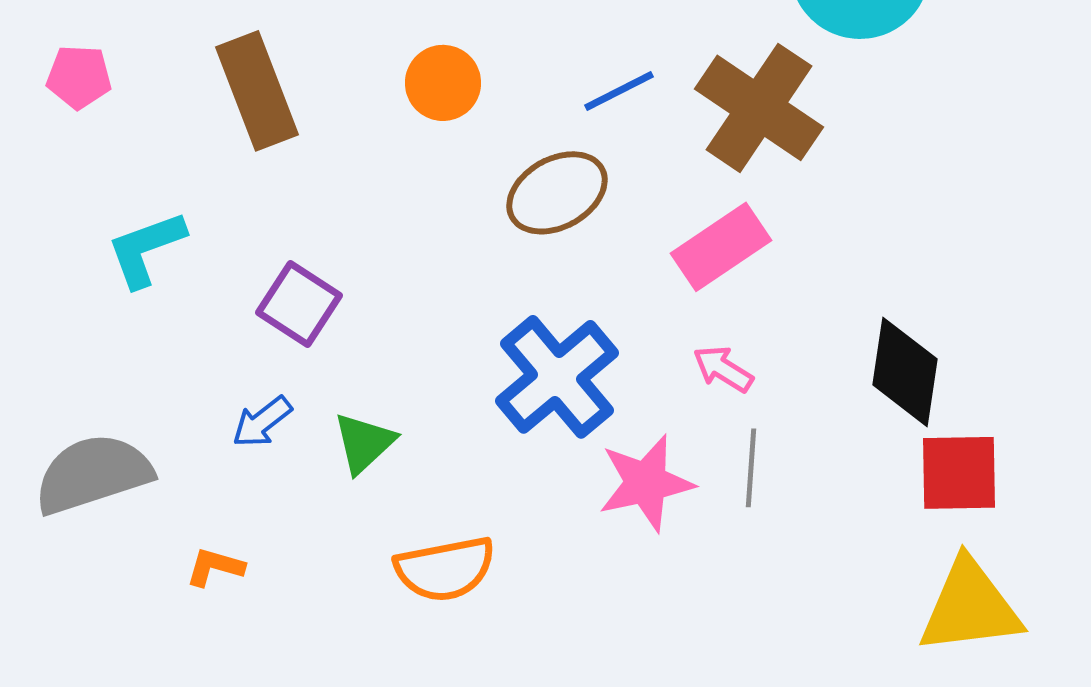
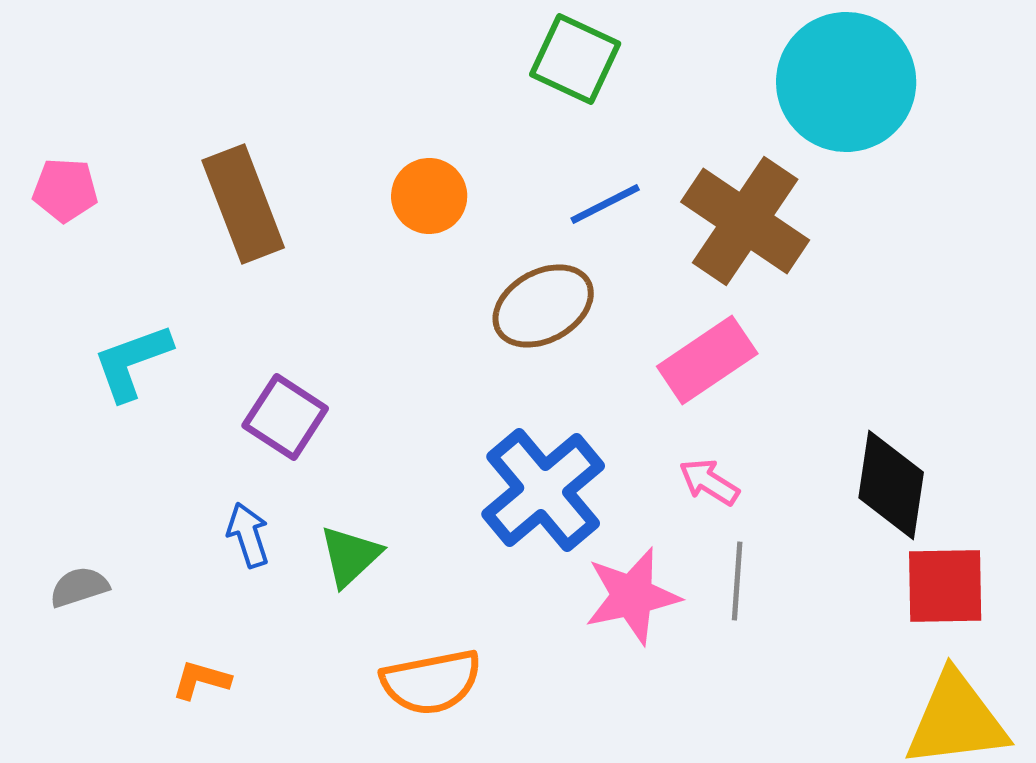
blue arrow: (262, 422) -> (248, 535), turned 110
gray semicircle: (93, 474) -> (79, 587), size x0.5

